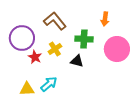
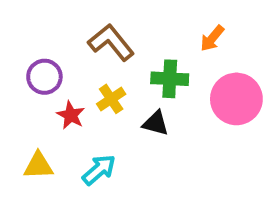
orange arrow: (105, 19) -> (212, 38), turned 32
purple circle: (22, 38) -> (44, 77), size x0.7
yellow triangle: (27, 89) -> (38, 166), moved

